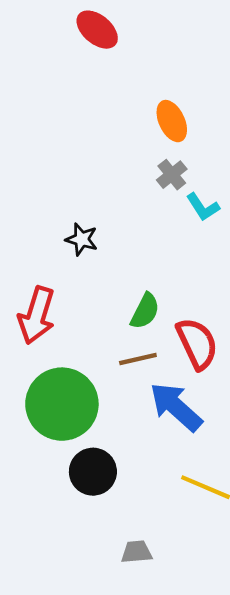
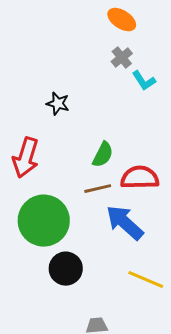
orange ellipse: (172, 121) -> (122, 20), turned -32
red semicircle: (197, 344) -> (140, 178), turned -66

